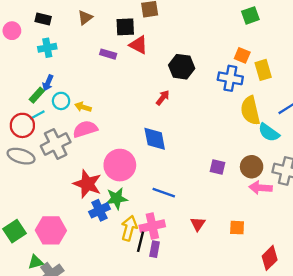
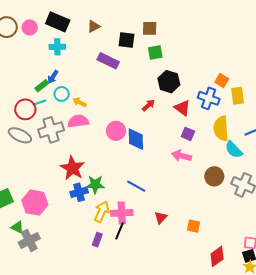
green square: (250, 15) -> (155, 52), moved
black rectangle: (43, 19) -> (58, 22), size x1.6
red triangle: (138, 45) -> (182, 108), moved
purple rectangle: (108, 54) -> (108, 61), size x1.5
pink circle: (120, 165) -> (116, 131), moved, size x0.7
purple square: (218, 167) -> (188, 134), moved
pink arrow: (261, 188) -> (182, 156), moved
black line: (141, 242) -> (119, 231), moved
purple rectangle: (155, 249) -> (97, 240), moved
green triangle: (36, 262) -> (17, 227), turned 32

